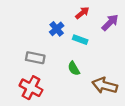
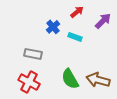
green semicircle: (74, 68) -> (70, 79), moved, size x1.5

